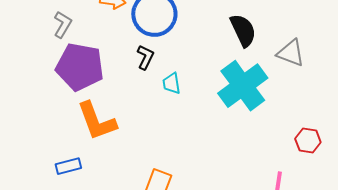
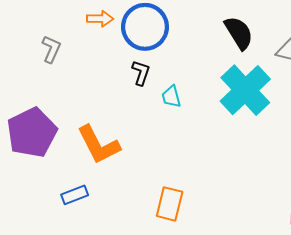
purple pentagon: (80, 67) -> (32, 133), moved, turned -30

